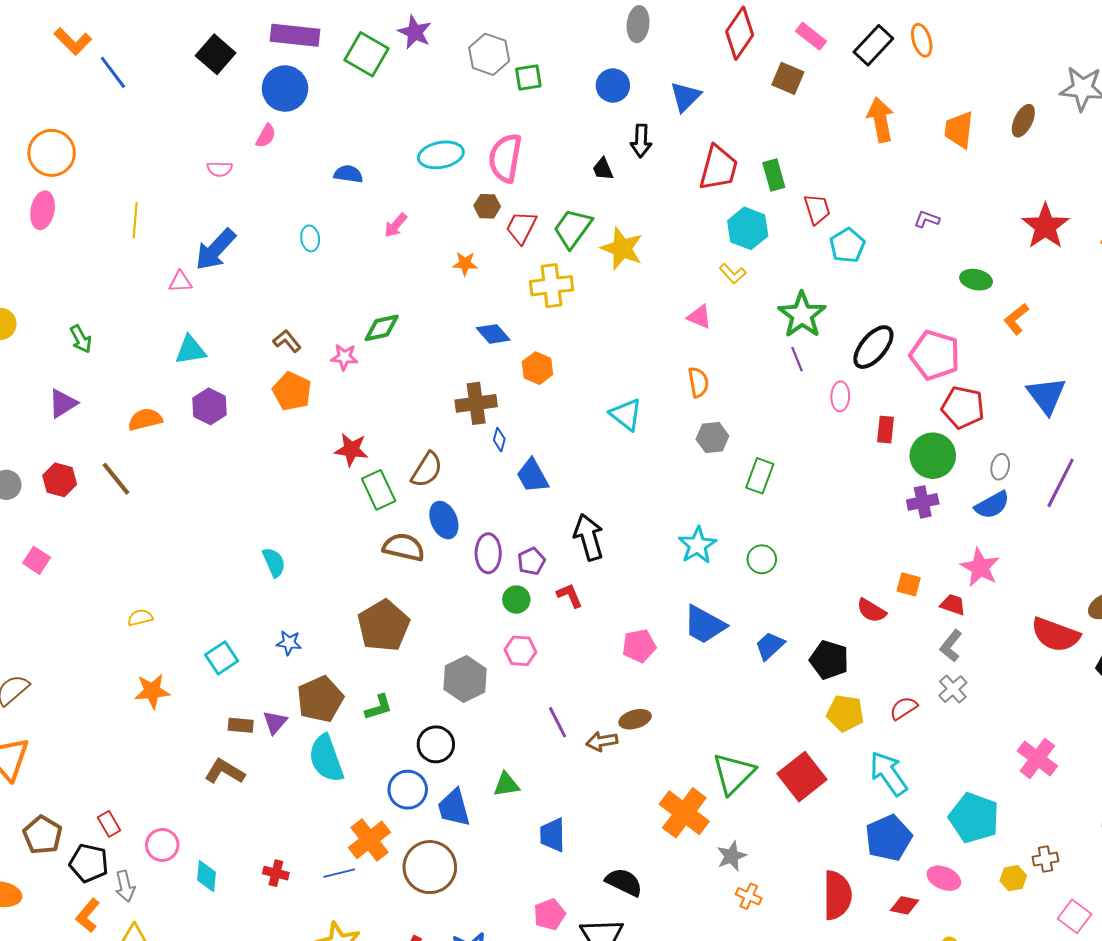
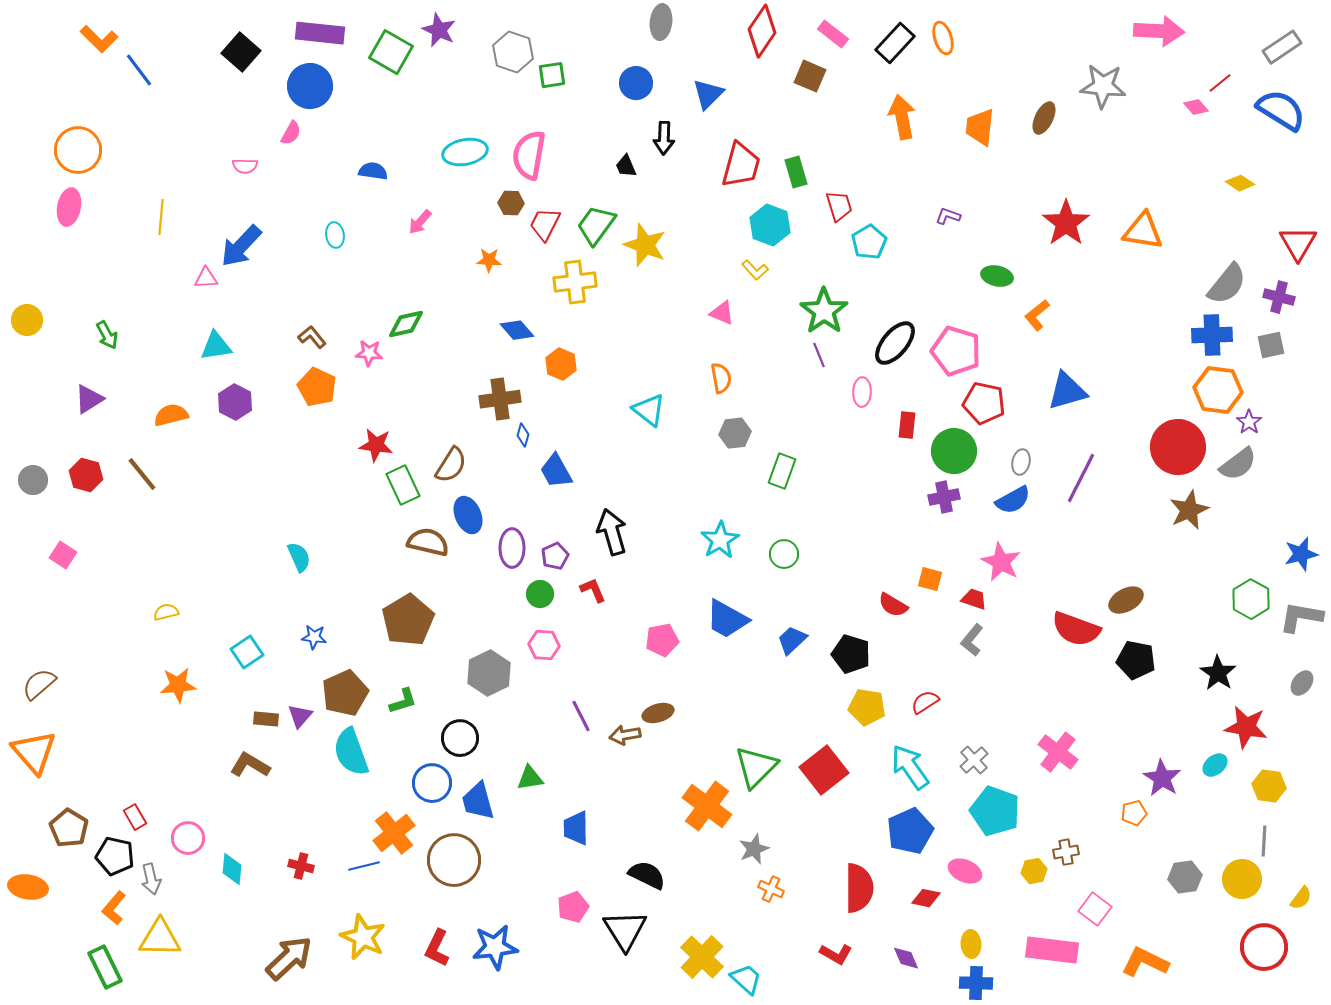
blue triangle: (1046, 395) -> (1067, 391), turned 51
gray cross: (953, 689) -> (974, 760), moved

